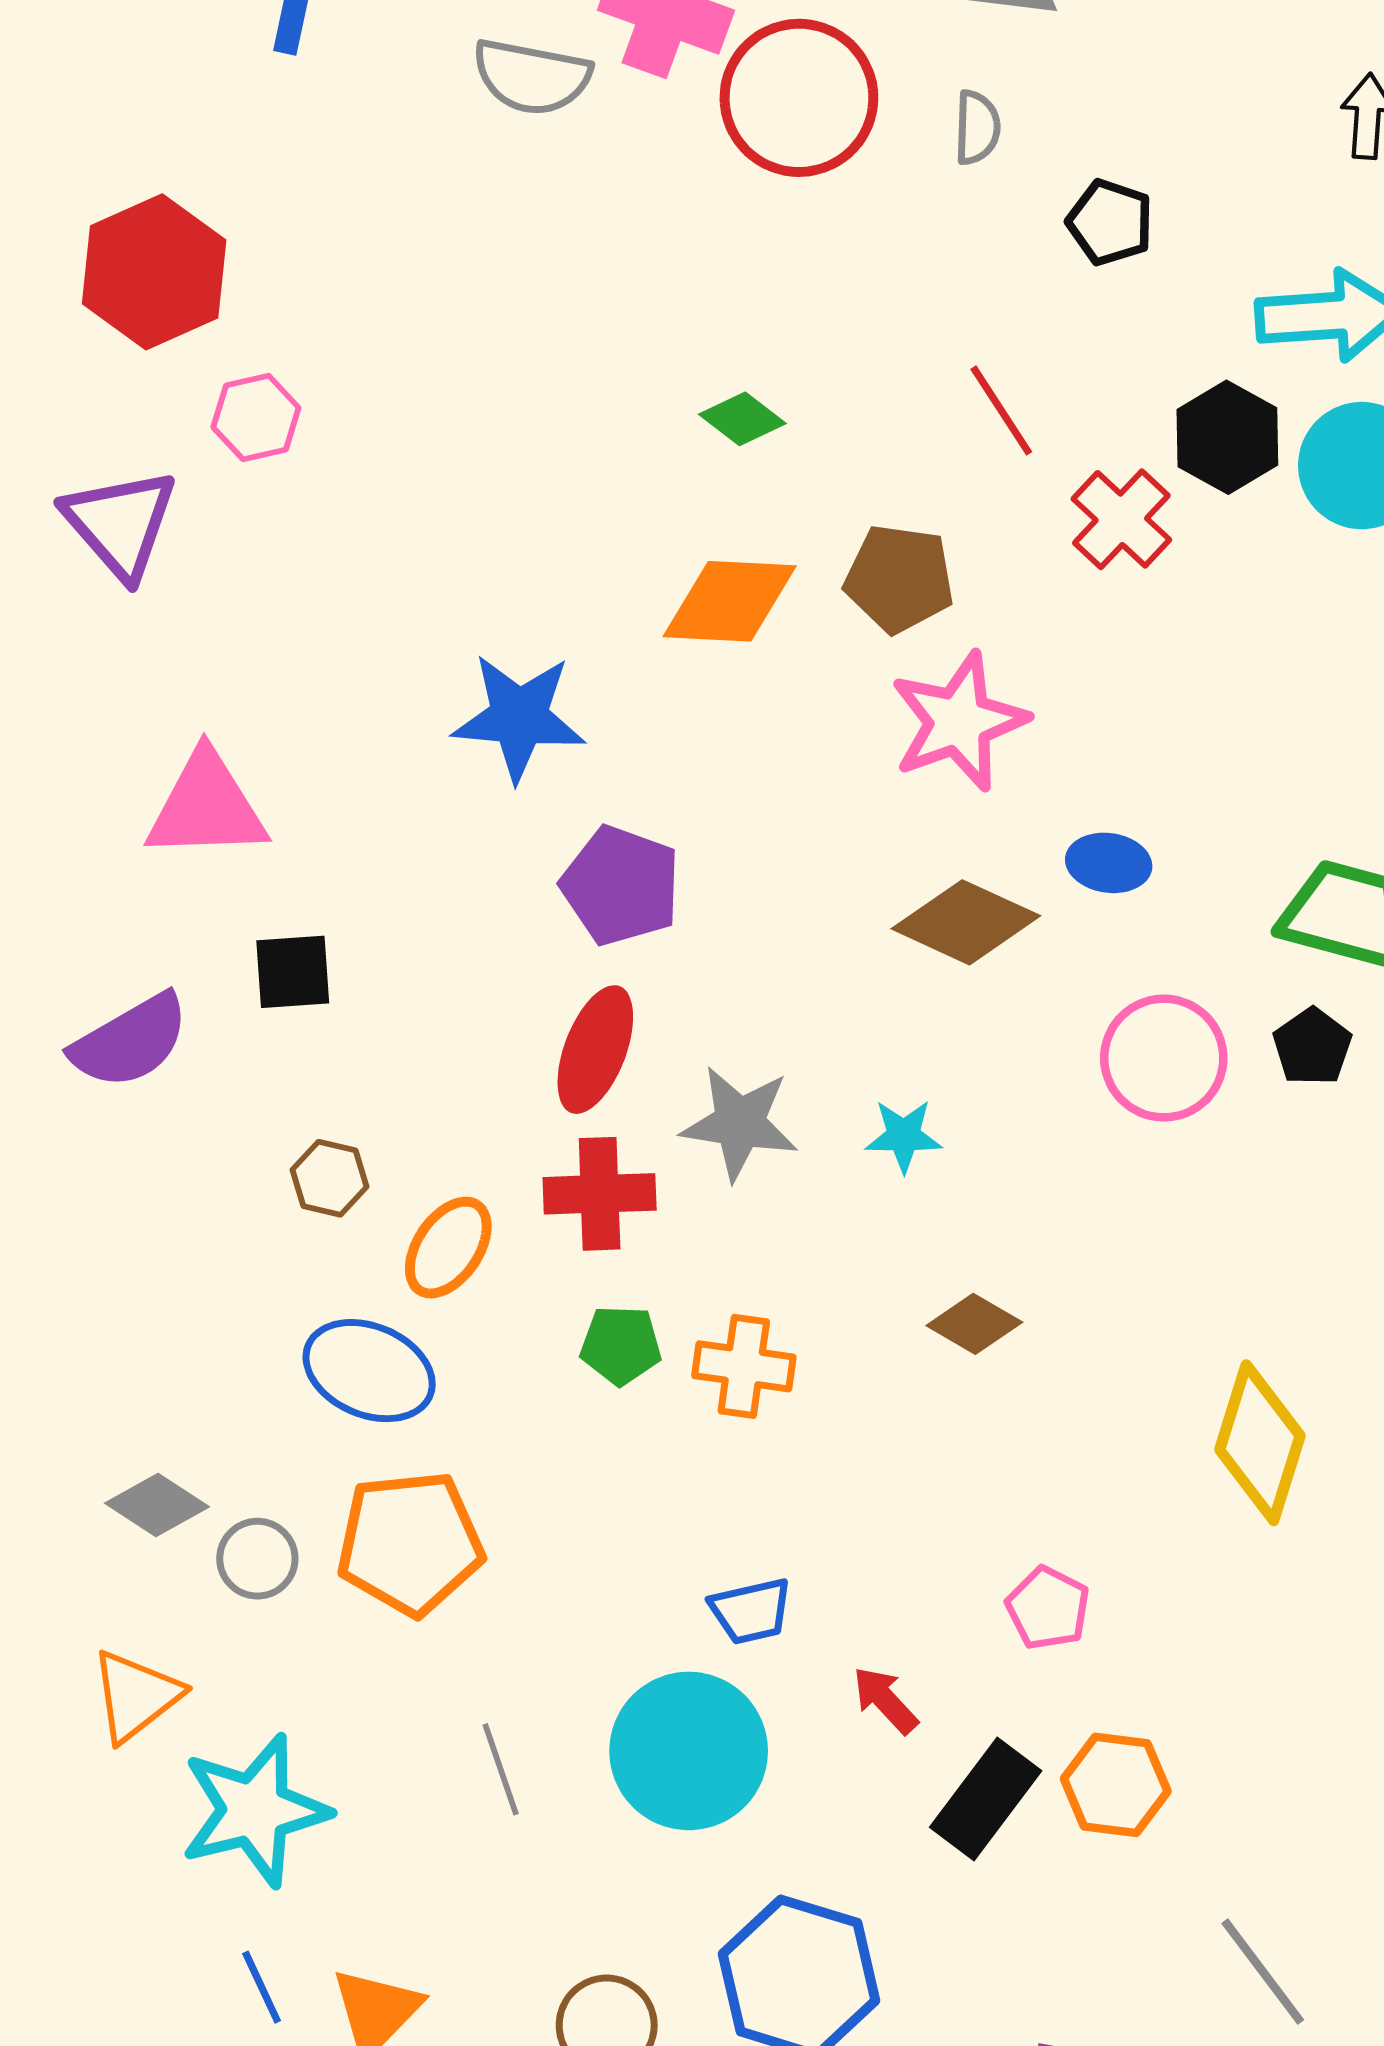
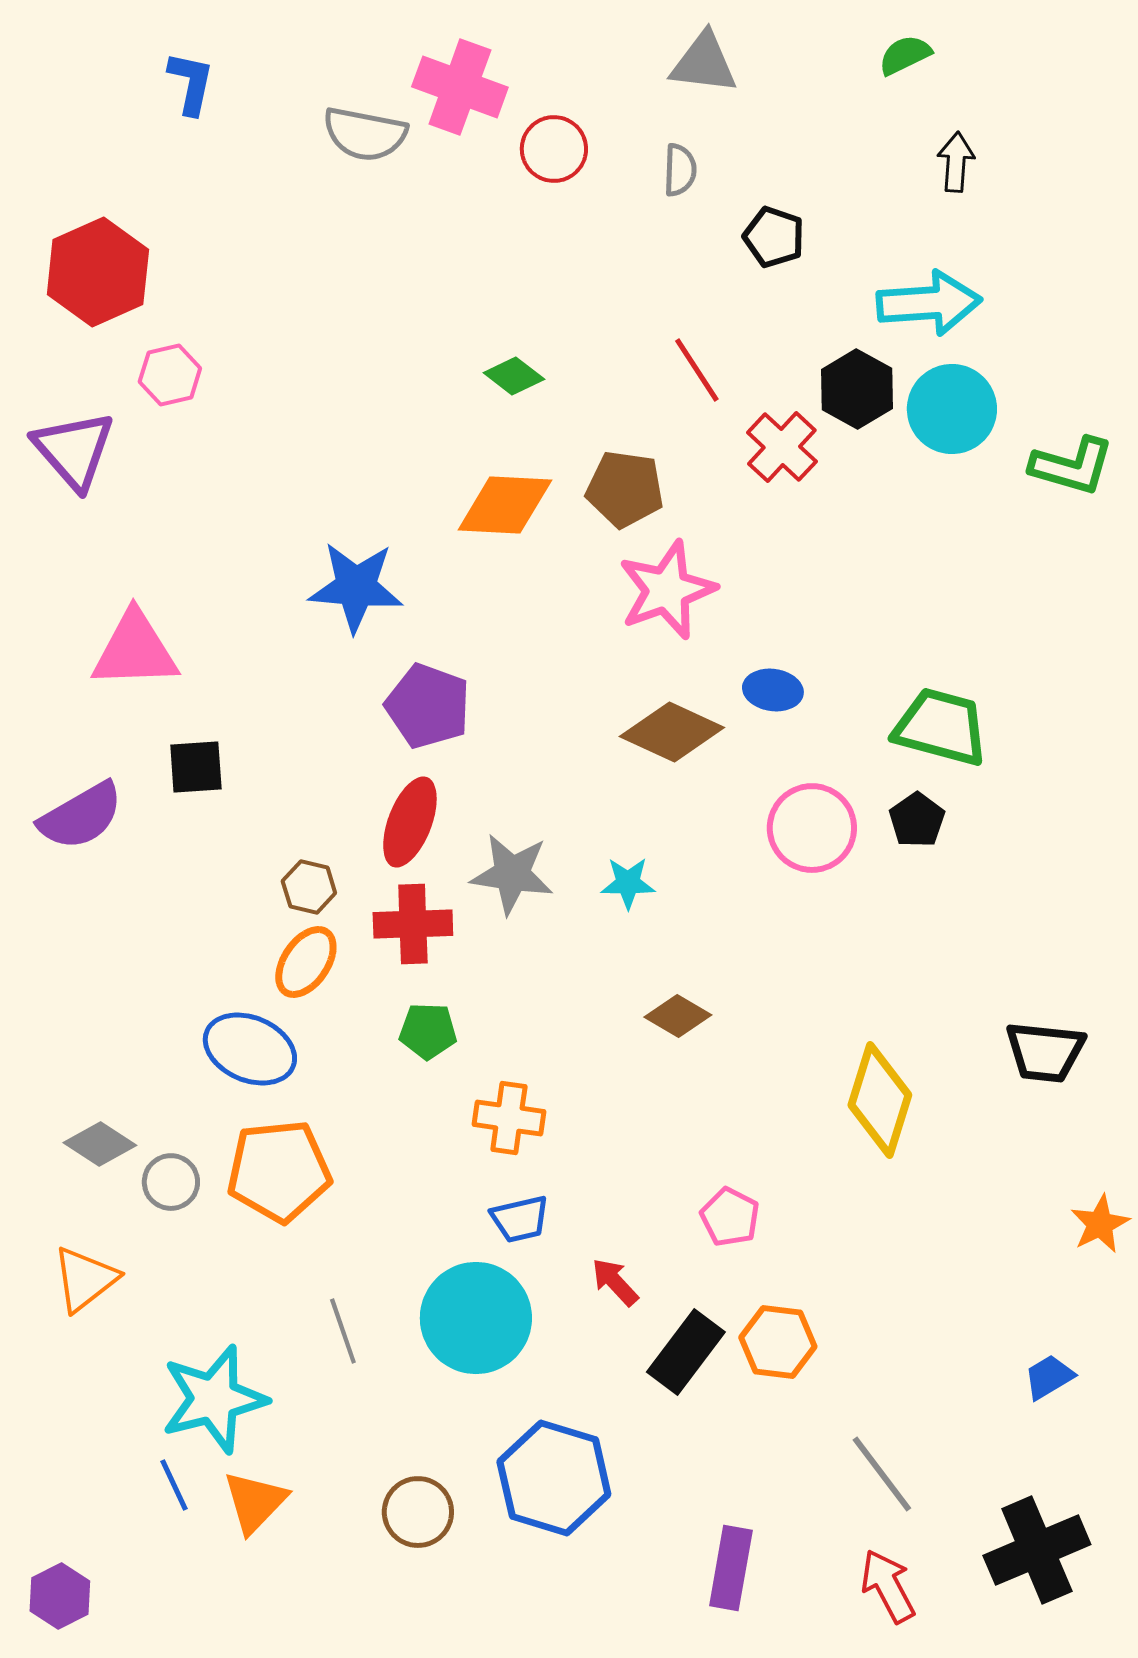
red circle: (799, 98) -> (554, 149), size x0.6
brown hexagon: (329, 1178) -> (309, 887), moved
orange cross: (744, 1366) -> (509, 1118), moved
cyan star: (255, 1810) -> (214, 1399), moved

